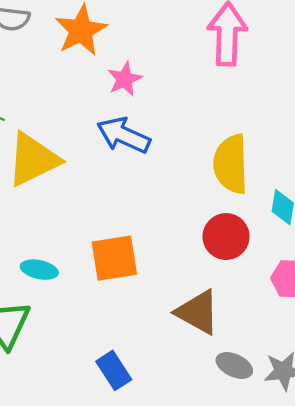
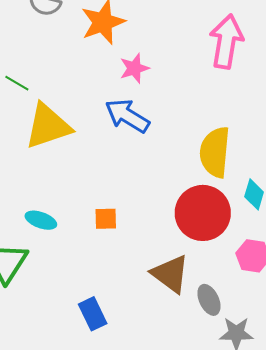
red circle: (226, 237) -> (203, 213), size x1.4
orange square: (114, 258) -> (106, 219), size x0.6
gray ellipse: (234, 365) -> (209, 300), moved, turned 32

